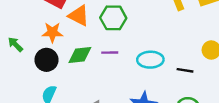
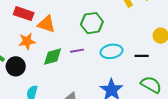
green hexagon: (113, 18) -> (92, 23), moved
black circle: (46, 60) -> (16, 66), moved

